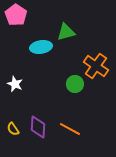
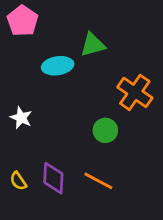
green circle: (75, 84) -> (105, 130), moved

